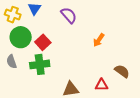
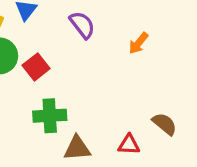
orange arrow: (99, 40) -> (138, 43), moved
green cross: (40, 64) -> (50, 116), moved

